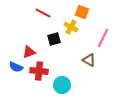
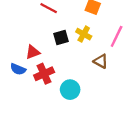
yellow cross: (71, 27) -> (84, 34), moved
red cross: (39, 71) -> (44, 74), turned -30

